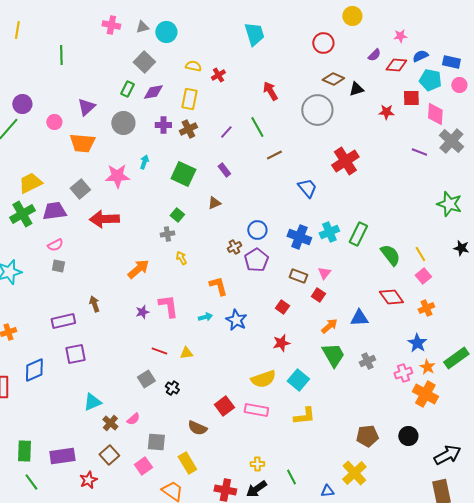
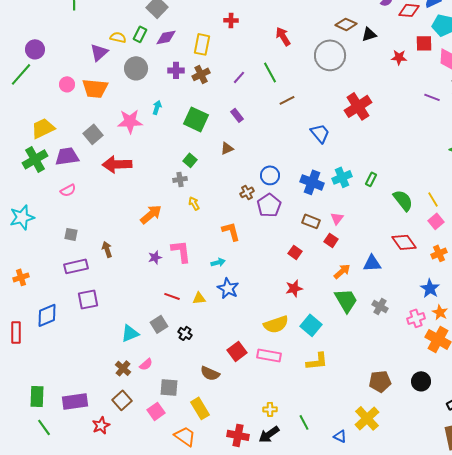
yellow semicircle: (193, 66) -> (118, 37), moved
red cross: (218, 75) -> (231, 20), turned 32
pink circle: (54, 122) -> (67, 84), moved
green rectangle: (358, 234) -> (371, 179), size x0.6
gray square: (58, 266) -> (71, 234), moved
blue star: (236, 320) -> (228, 288), moved
gray cross: (367, 361) -> (380, 306), turned -35
cyan triangle: (92, 402) -> (130, 333), moved
blue triangle: (327, 491) -> (340, 436), turned 32

